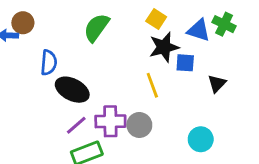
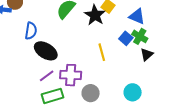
green cross: (224, 24) -> (140, 36), moved
black star: (164, 47) -> (95, 15), moved, turned -30
blue square: (185, 63) -> (126, 38), turned 32
gray circle: (139, 125) -> (91, 93), moved

